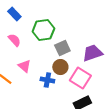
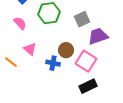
gray square: (62, 48) -> (82, 19), moved

